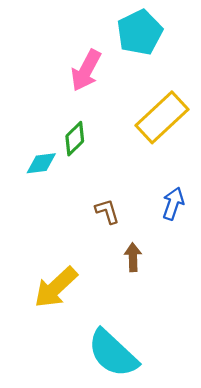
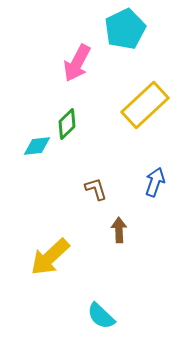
cyan semicircle: (113, 353) -> (101, 316), size x0.6

